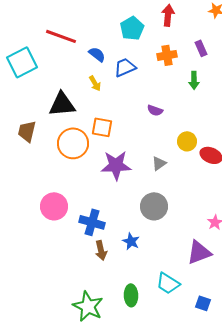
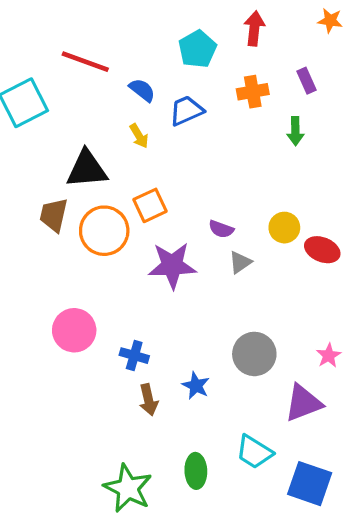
purple semicircle: (155, 110) -> (221, 229), moved
orange square: (102, 127) -> (150, 205), turned -35
brown trapezoid: (27, 131) -> (54, 215), moved
gray circle: (154, 206) -> (254, 354), moved
blue cross: (92, 222) -> (134, 356), size x0.7
blue square: (203, 303) -> (310, 484), size x1.8

